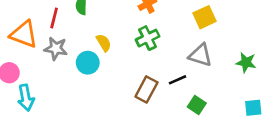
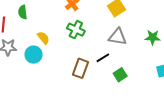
green cross: (148, 38) -> (76, 30), turned -30
green square: (197, 105) -> (120, 75), turned 32

